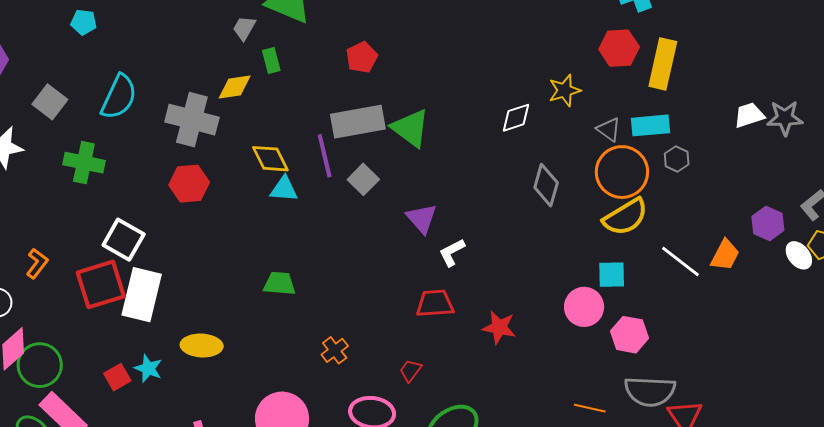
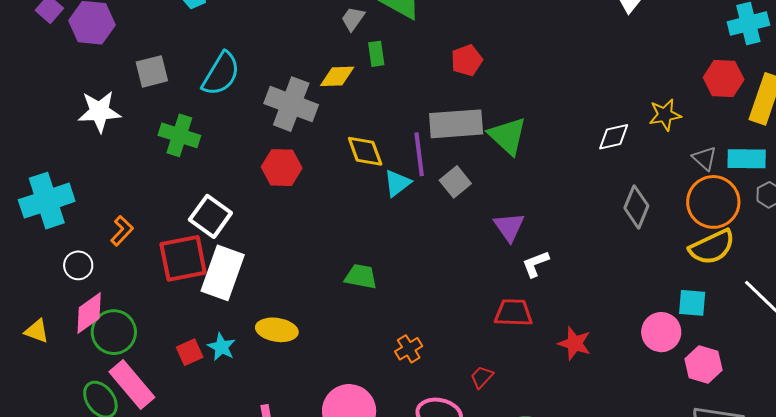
gray square: (50, 102) -> (152, 71), turned 32
cyan triangle: (284, 189) -> (397, 183), moved, turned -48

